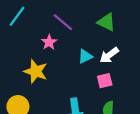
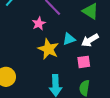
yellow star: (36, 71) -> (48, 49), moved

